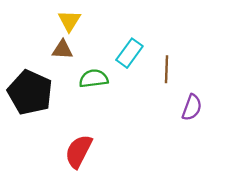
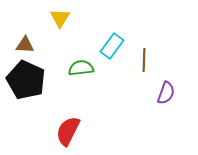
brown triangle: (62, 50) -> (25, 45), moved

